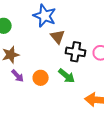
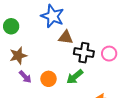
brown triangle: (58, 37) -> (66, 37), turned -42
green arrow: (67, 76) -> (75, 77), turned 102

